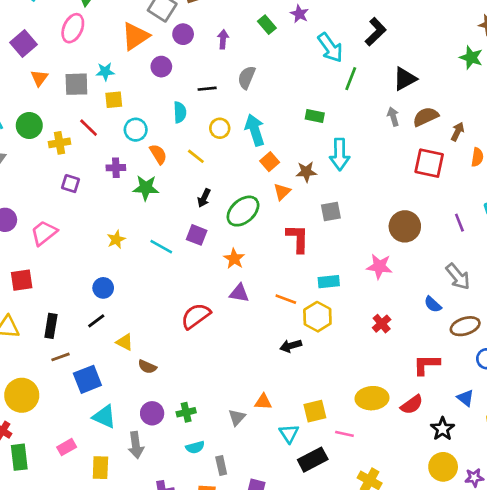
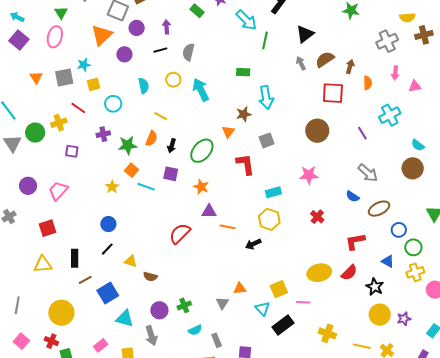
purple square: (23, 44) -> (19, 40), moved
black line: (207, 89) -> (160, 50), moved
green circle: (29, 125) -> (35, 133), moved
yellow circle: (220, 128) -> (173, 80), moved
orange semicircle: (158, 154) -> (151, 138), moved, turned 63
orange square: (270, 162) -> (132, 170), moved
brown circle: (405, 226) -> (317, 131), moved
orange line: (286, 299) -> (228, 227), moved

